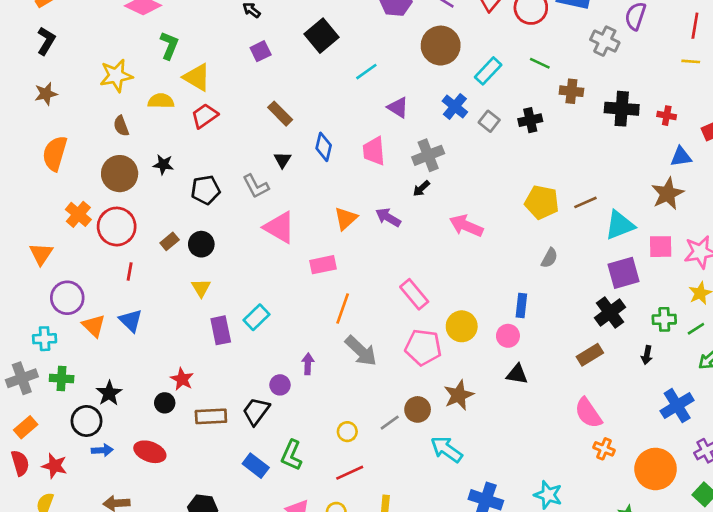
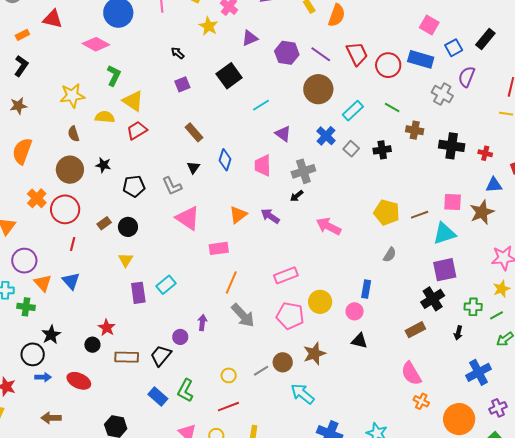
pink square: (661, 247) -> (453, 202), moved
pink rectangle: (414, 294) -> (286, 275), turned -75
green cross: (62, 378) -> (26, 307), moved

